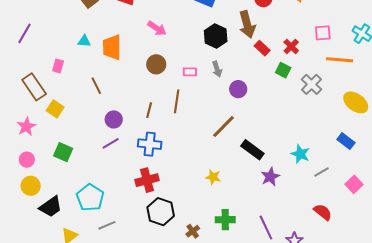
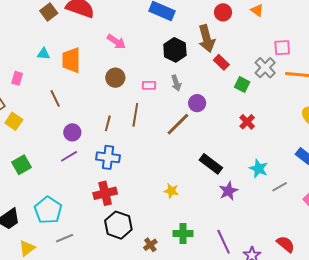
red cross: (291, 46) -> (247, 122), moved
gray cross: (311, 84) -> (265, 68), moved
brown line: (223, 126) -> (178, 124), moved
green square: (63, 152) -> (21, 165), turned 36
red semicircle: (323, 212) -> (286, 244), moved

